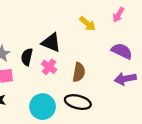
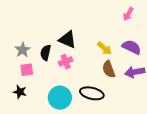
yellow arrow: (88, 24) -> (105, 48), moved
pink cross: (49, 67) -> (66, 62), turned 32
brown semicircle: (79, 72) -> (109, 69), moved, turned 150

